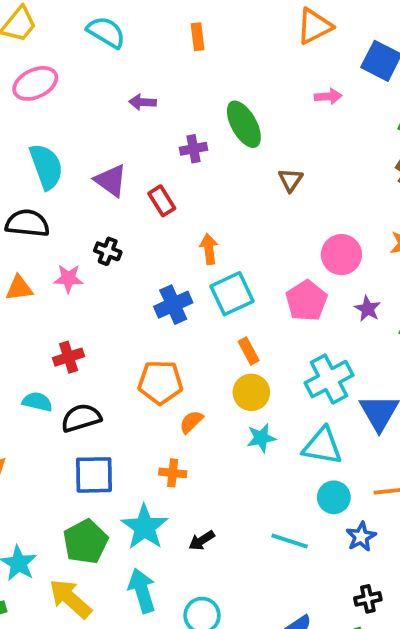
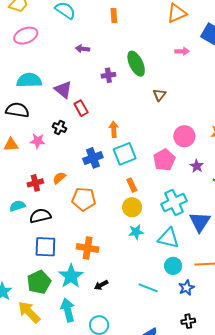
cyan semicircle: (46, 167) -> (29, 80), turned -75
red rectangle: (162, 201) -> (81, 108), moved
cyan semicircle: (37, 402) -> (17, 206), turned -35
orange semicircle: (191, 422) -> (59, 178), moved
orange cross: (173, 473) -> (88, 248), size x1.5

